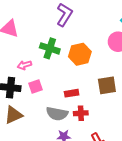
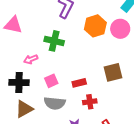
orange hexagon: (80, 54) -> (95, 26), moved
pink square: (36, 86) -> (51, 81), moved
gray semicircle: (57, 114) -> (55, 103), moved

